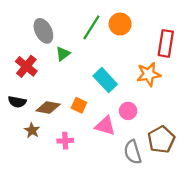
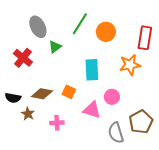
orange circle: (120, 24) -> (106, 32), moved
cyan rectangle: (105, 80) -> (92, 70), turned 40
black semicircle: (17, 102) -> (13, 98), moved

